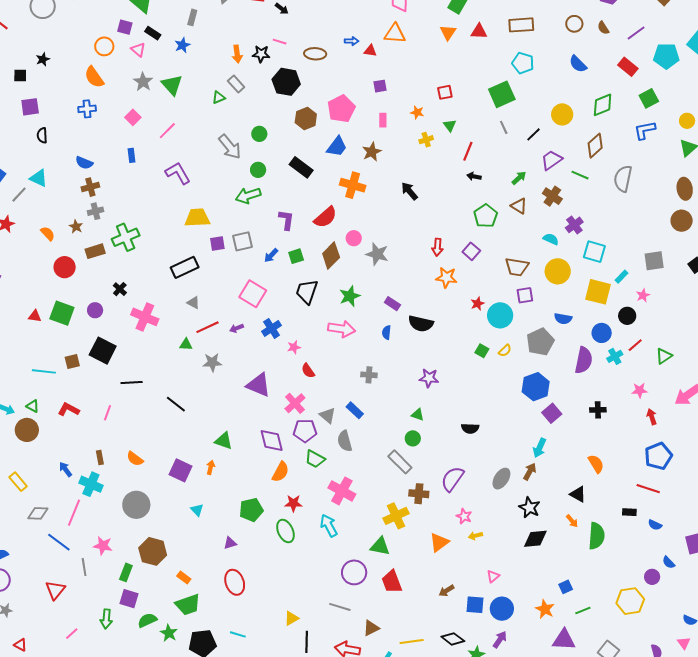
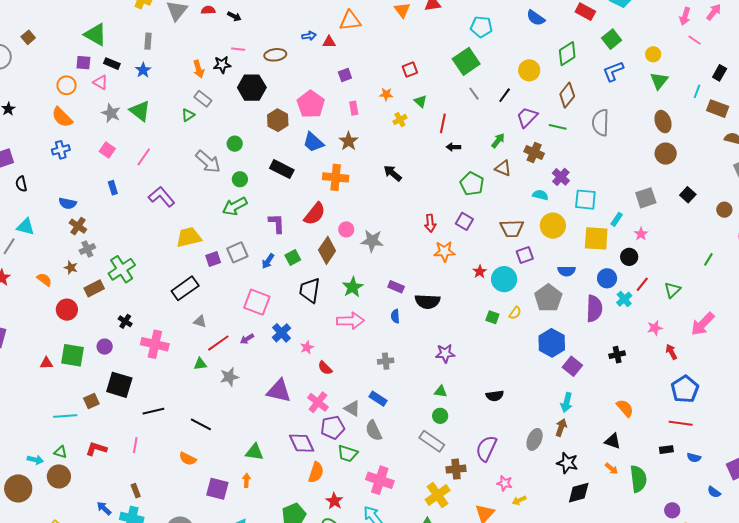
blue trapezoid: (337, 147) -> (313, 142), turned 105
brown cross: (90, 187) -> (78, 226), turned -30
orange semicircle: (135, 459) -> (188, 459), moved
red star: (293, 503) -> (334, 501), turned -30
purple circle: (652, 577) -> (672, 510), moved

